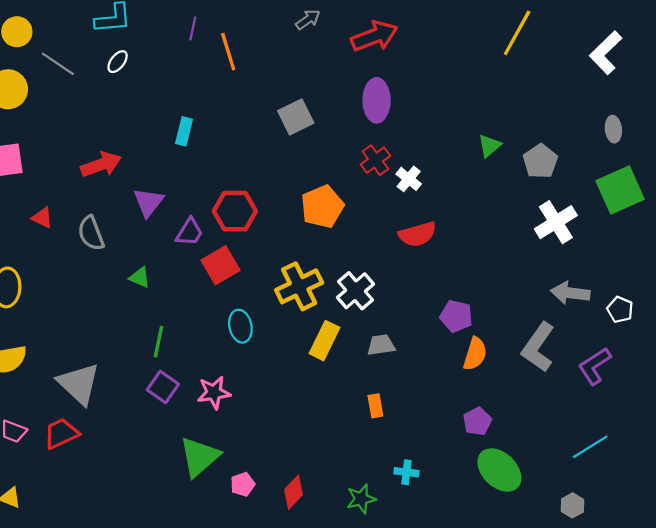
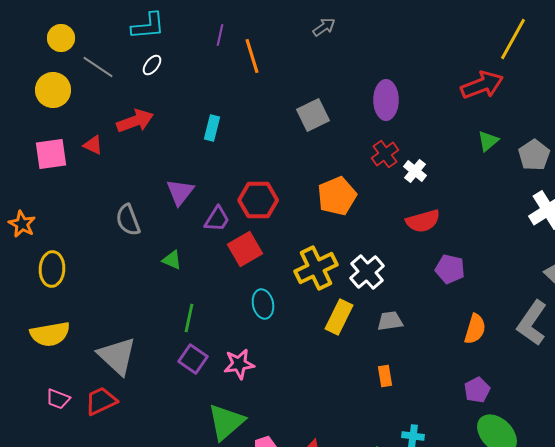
red arrow: (374, 36) -> (482, 85), moved
red arrow: (101, 165) -> (135, 121), moved
red triangle: (42, 218) -> (93, 145), moved
purple pentagon: (456, 316) -> (450, 269), moved

